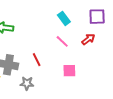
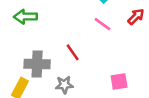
pink square: (69, 71) -> (119, 82), moved

